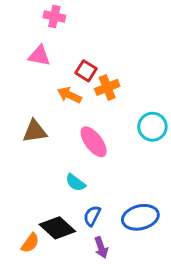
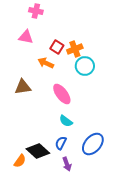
orange cross: (107, 87) -> (75, 49), moved
cyan circle: (152, 127) -> (85, 66), moved
cyan semicircle: (75, 183) -> (66, 121), moved
blue ellipse: (140, 217) -> (93, 144), turned -35

